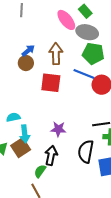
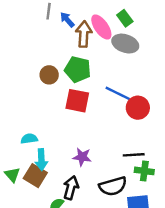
blue arrow: (28, 51) -> (67, 20), moved, turned -96
brown arrow: (56, 54) -> (84, 34), moved
green pentagon: (93, 54) -> (78, 69), moved
brown square: (21, 148) -> (35, 176), turned -30
black semicircle: (86, 152) -> (113, 186), turned -120

